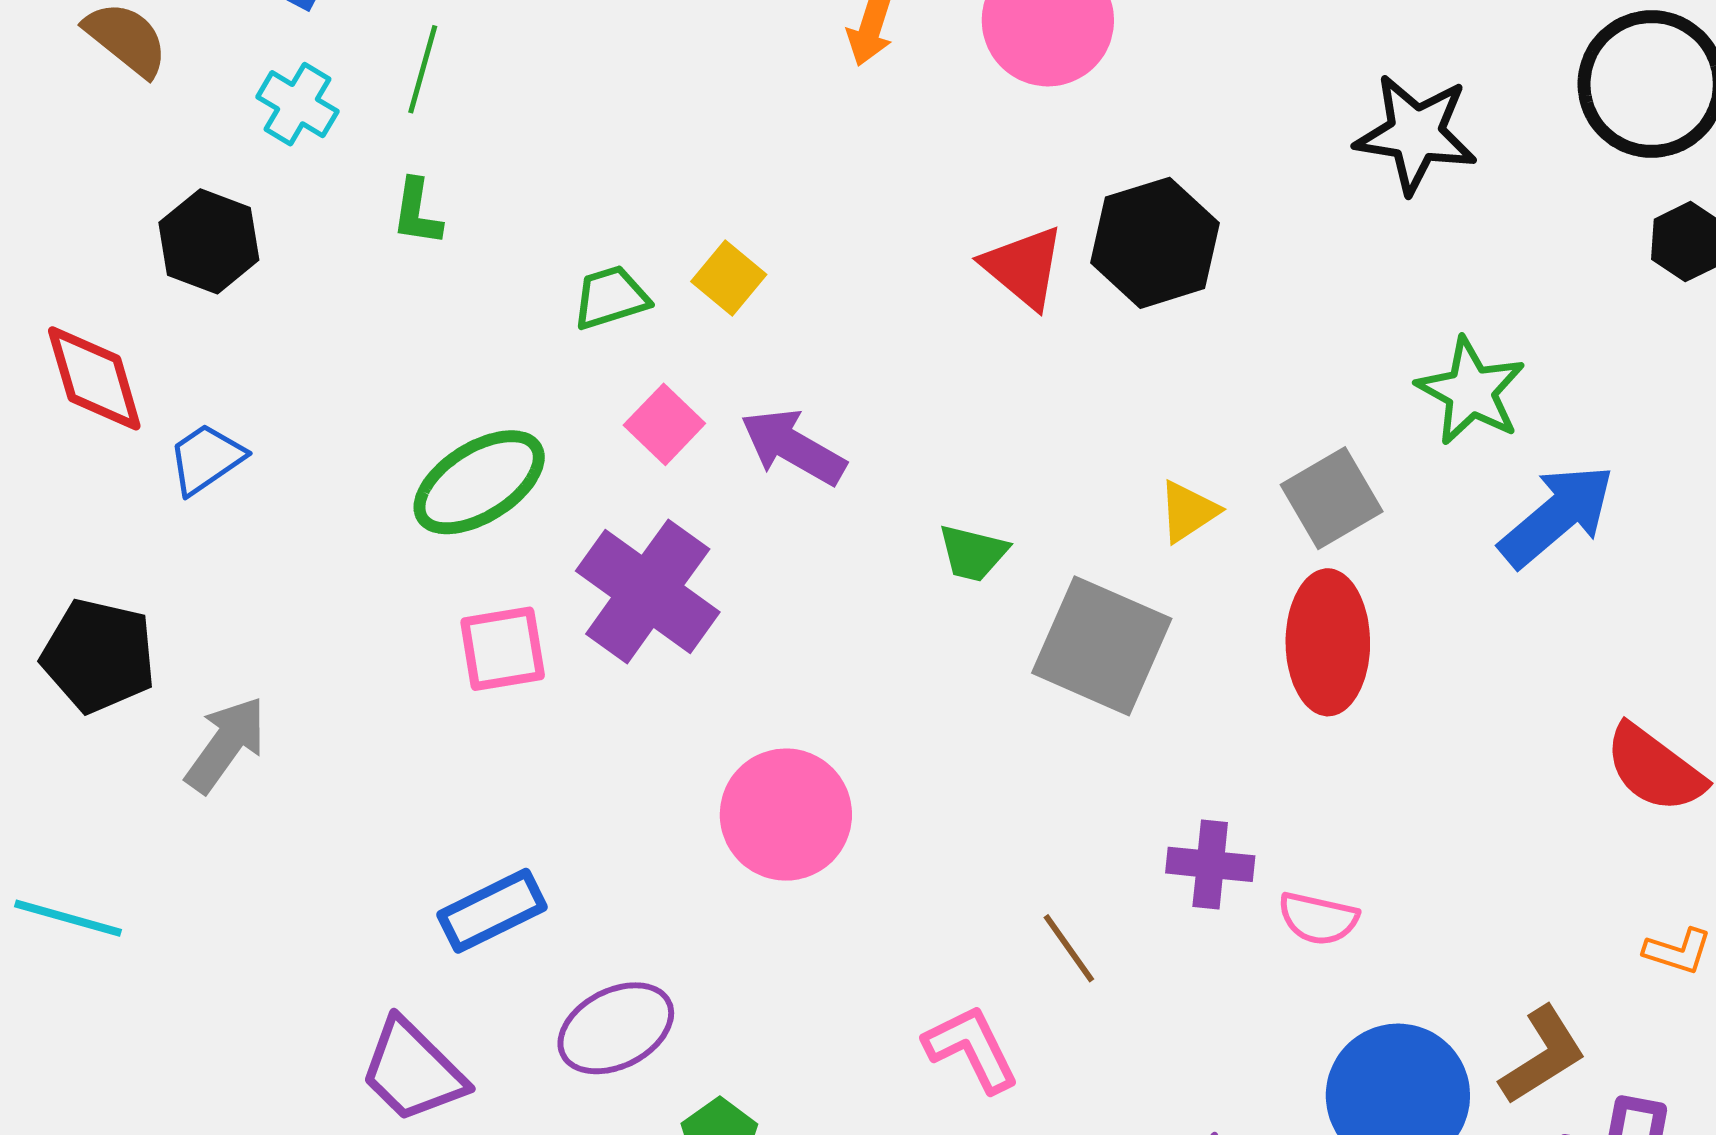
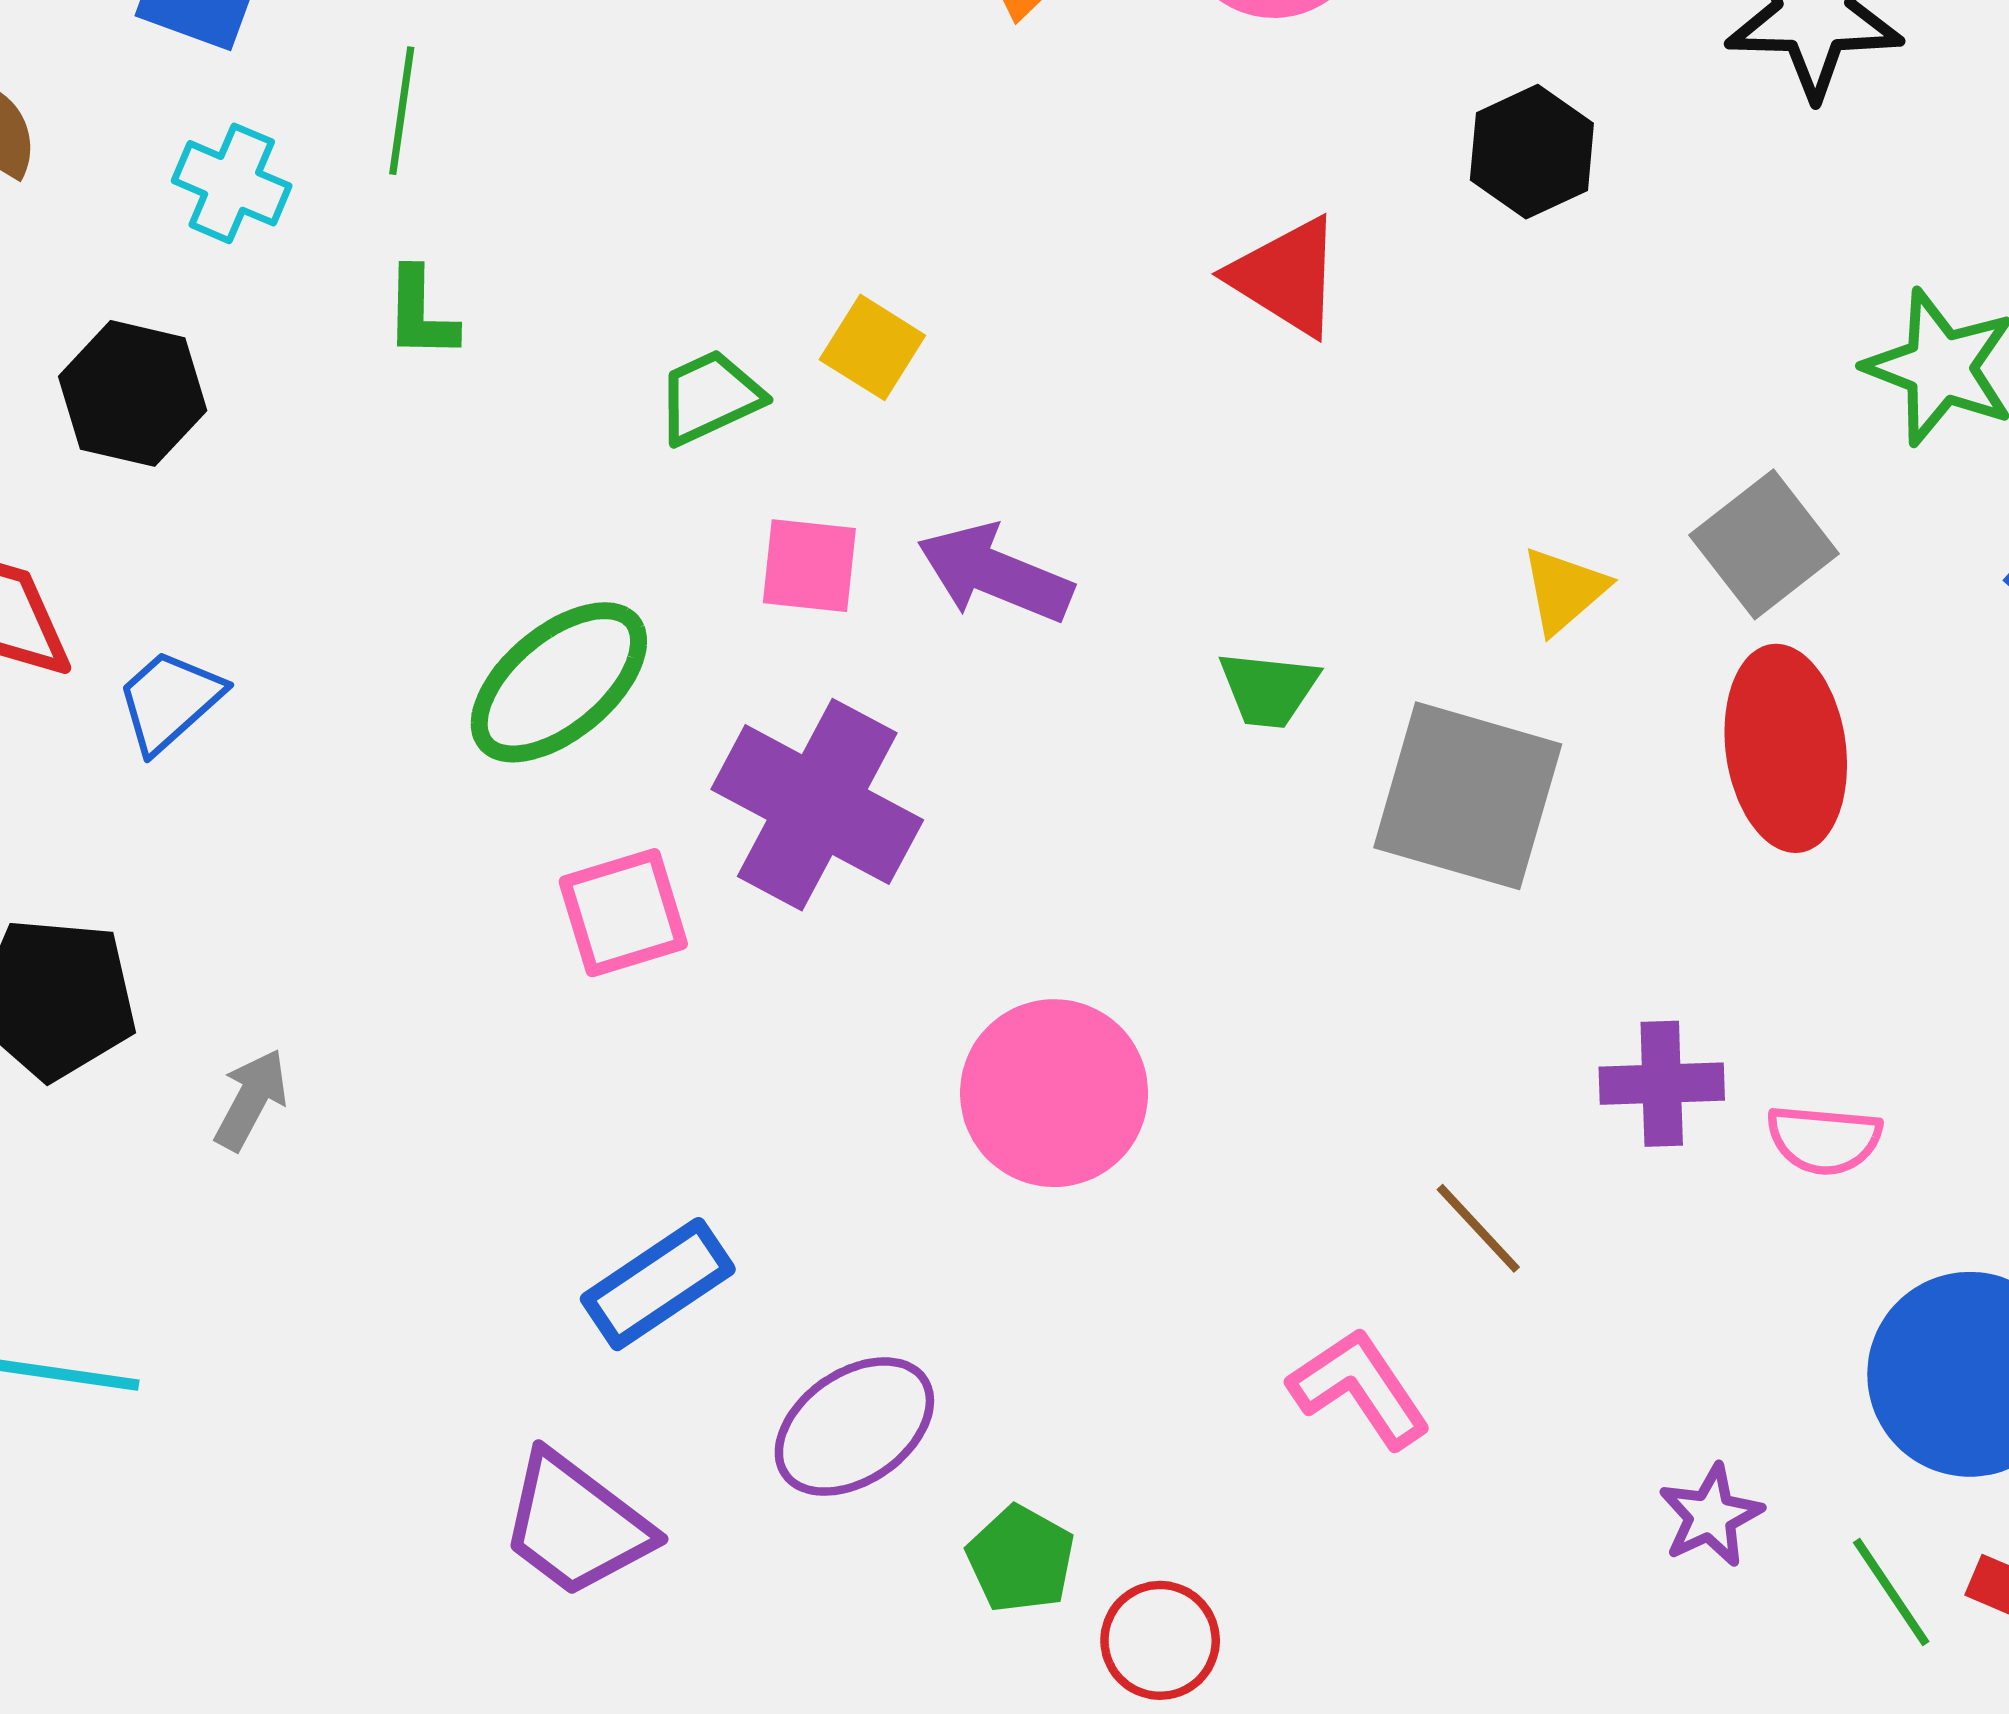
black hexagon: (1155, 243) -> (1532, 152), moved, size x0.7
pink square: (664, 424) -> (809, 566), turned -30
gray arrow: (226, 744) -> (251, 1100), size x0.7

